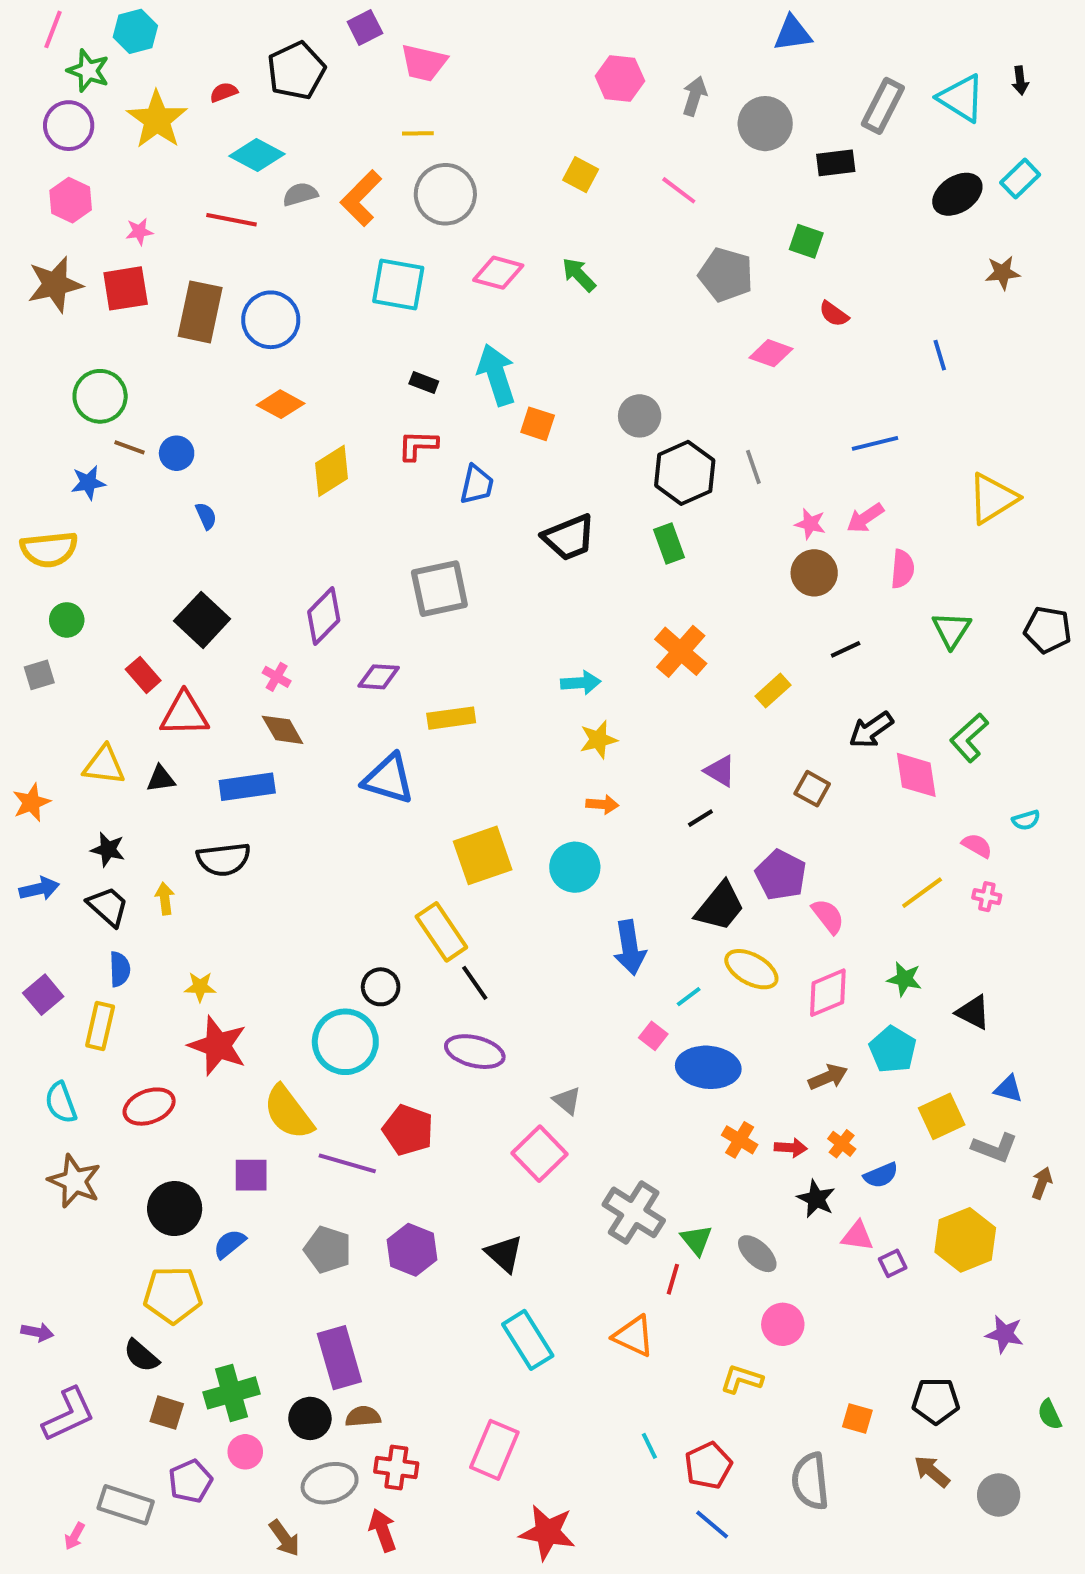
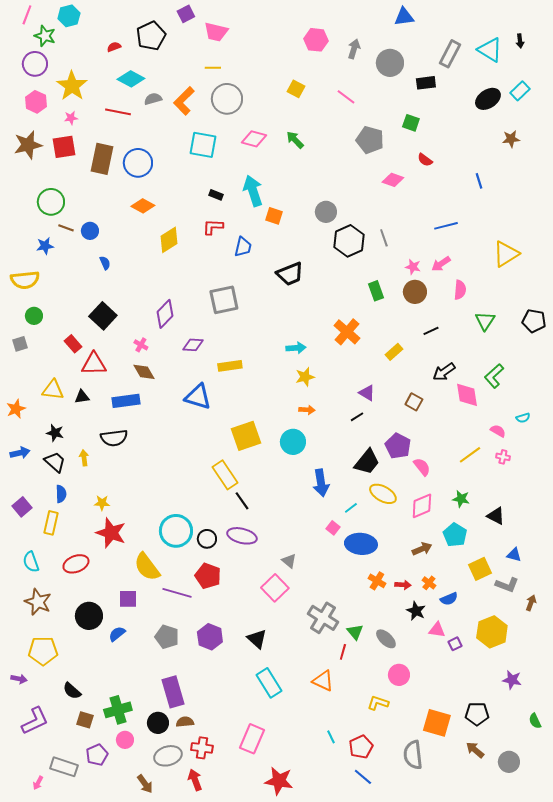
yellow star: (157, 120) -> (72, 86), moved
green rectangle: (669, 543) -> (376, 291), moved
black circle: (381, 987) -> (207, 539), moved
yellow pentagon: (173, 1295) -> (43, 651), moved
orange square: (857, 1418) -> (437, 723), size x1.8

